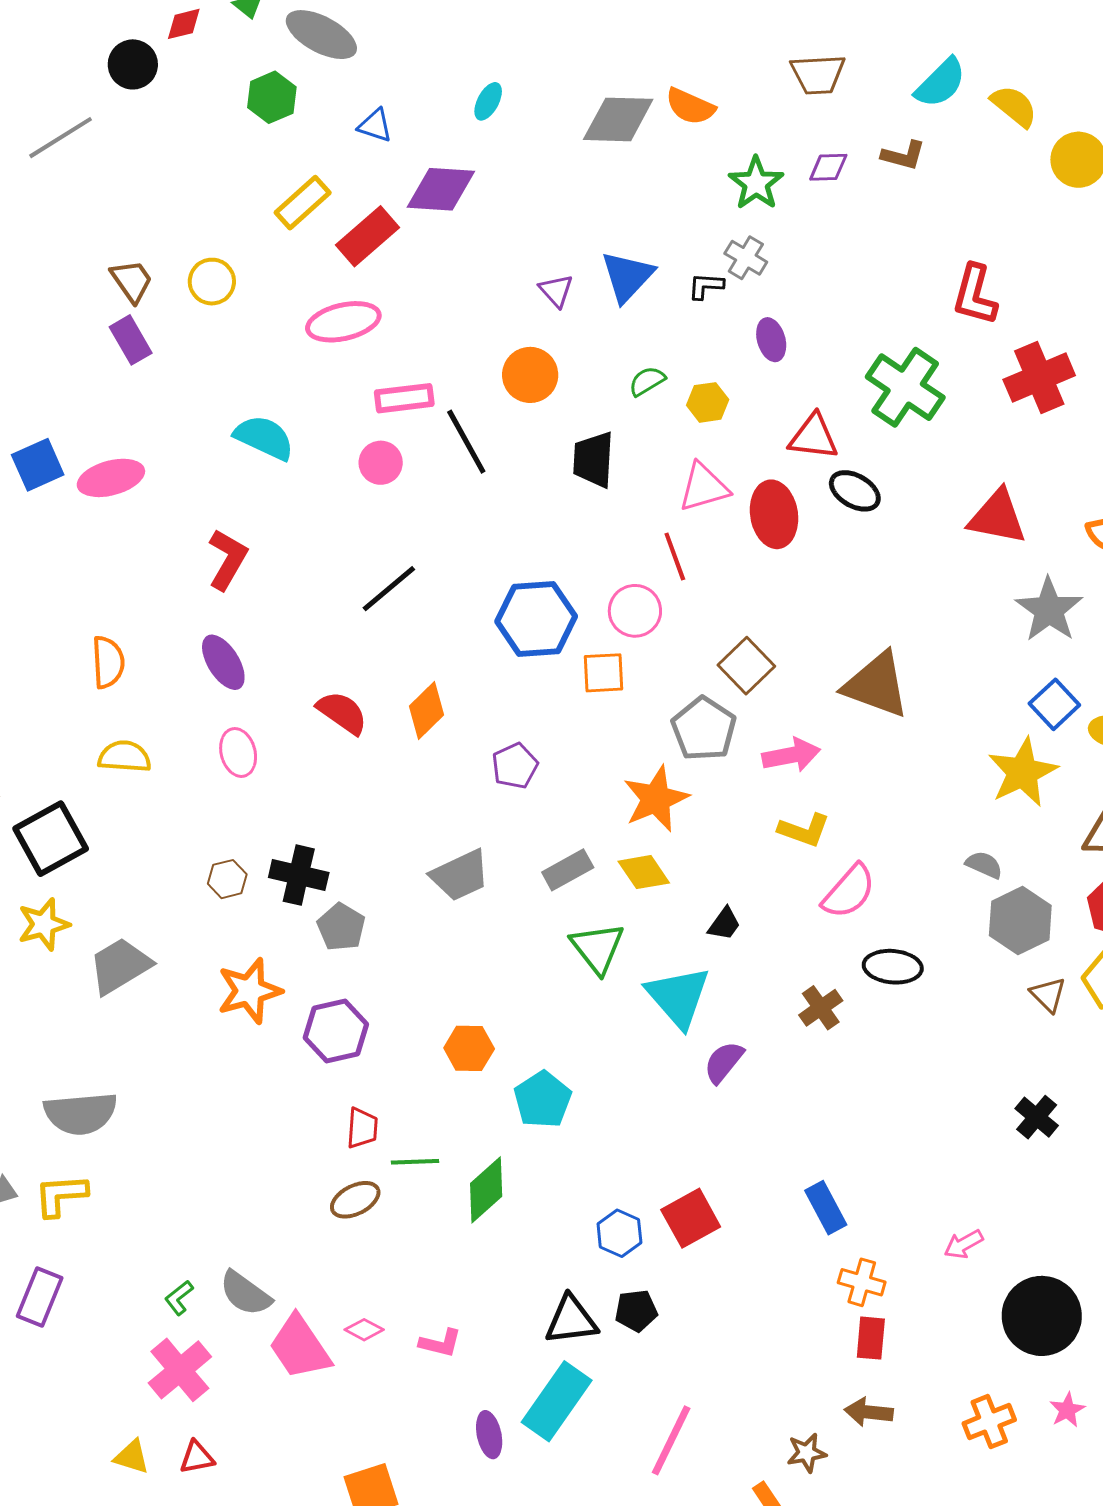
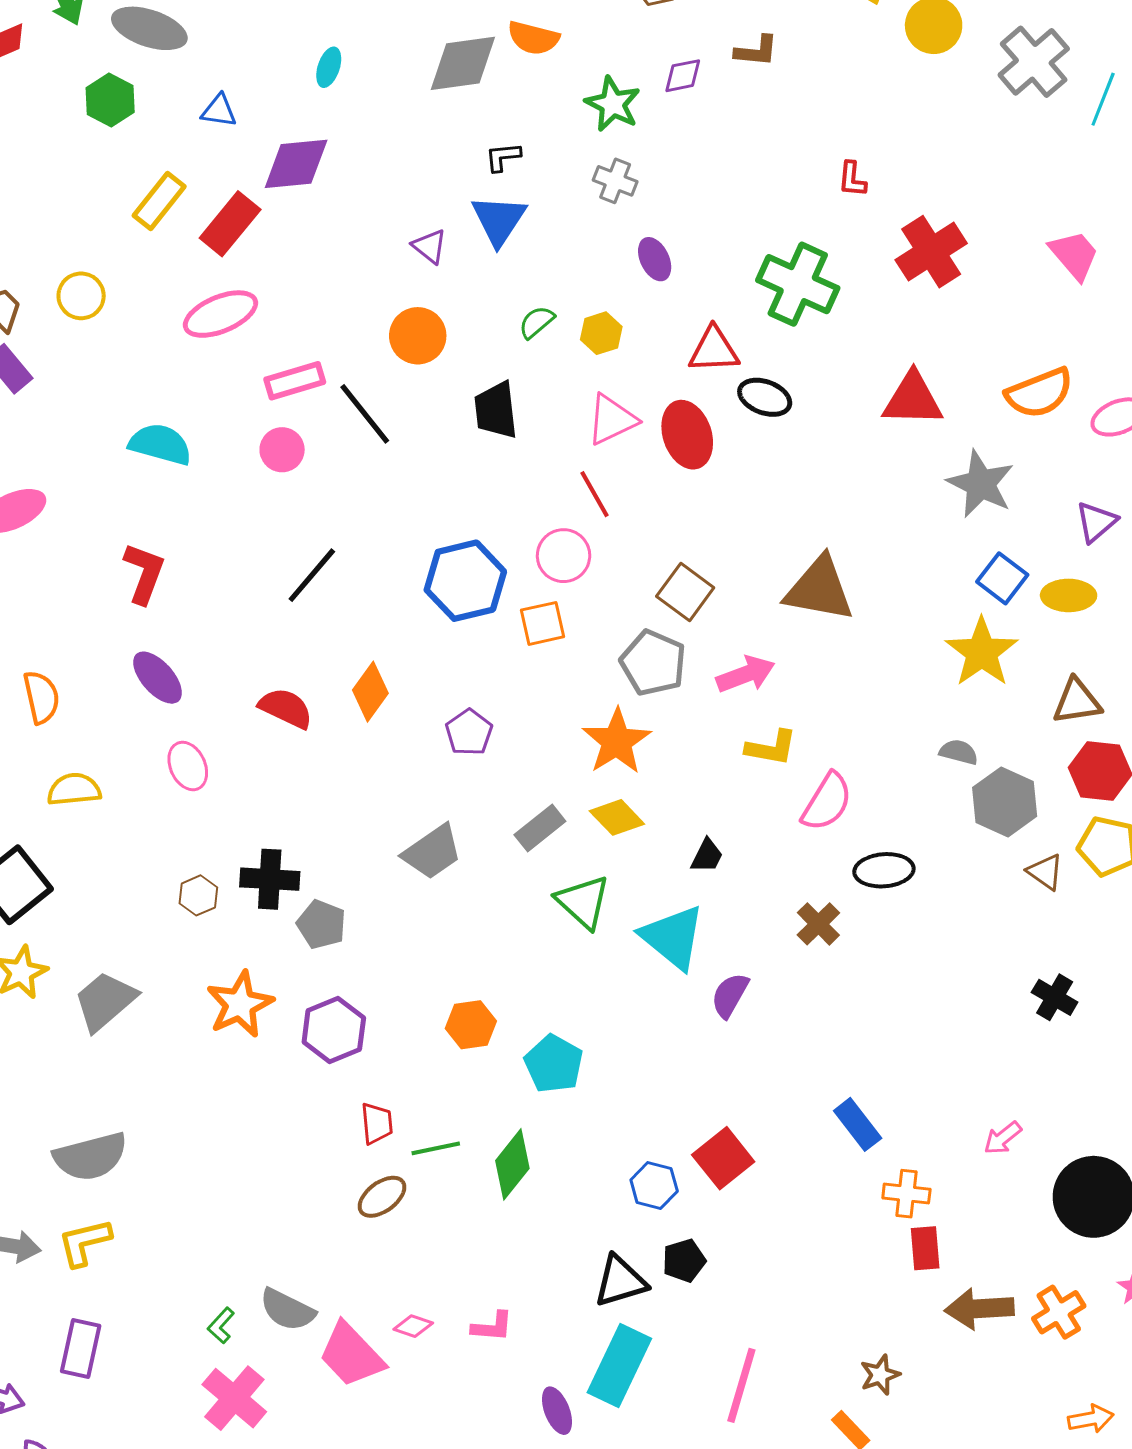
black L-shape: (706, 286) -> (503, 157), moved
red L-shape: (975, 295) -> (852, 179), size x0.6
brown arrow: (869, 1412) -> (979, 1309), moved, size x1.4

